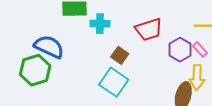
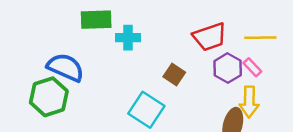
red trapezoid: (149, 29) -> (210, 37), moved
brown square: (120, 55) -> (174, 74), moved

